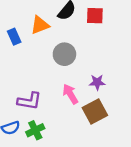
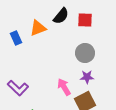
gray circle: (64, 54) -> (85, 53), moved
purple L-shape: (29, 101) -> (18, 88), moved, turned 35

